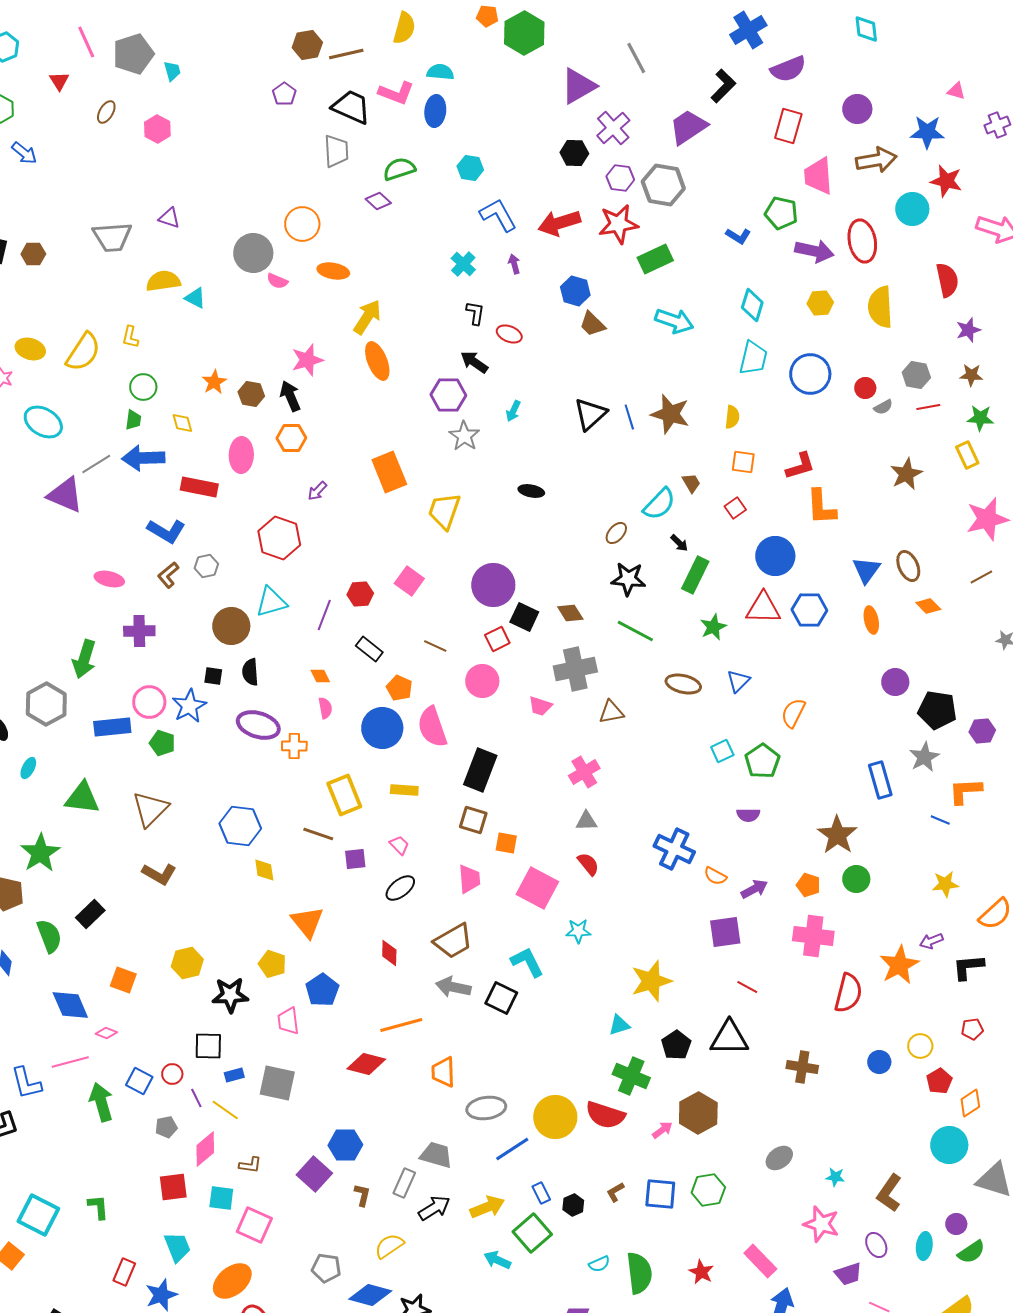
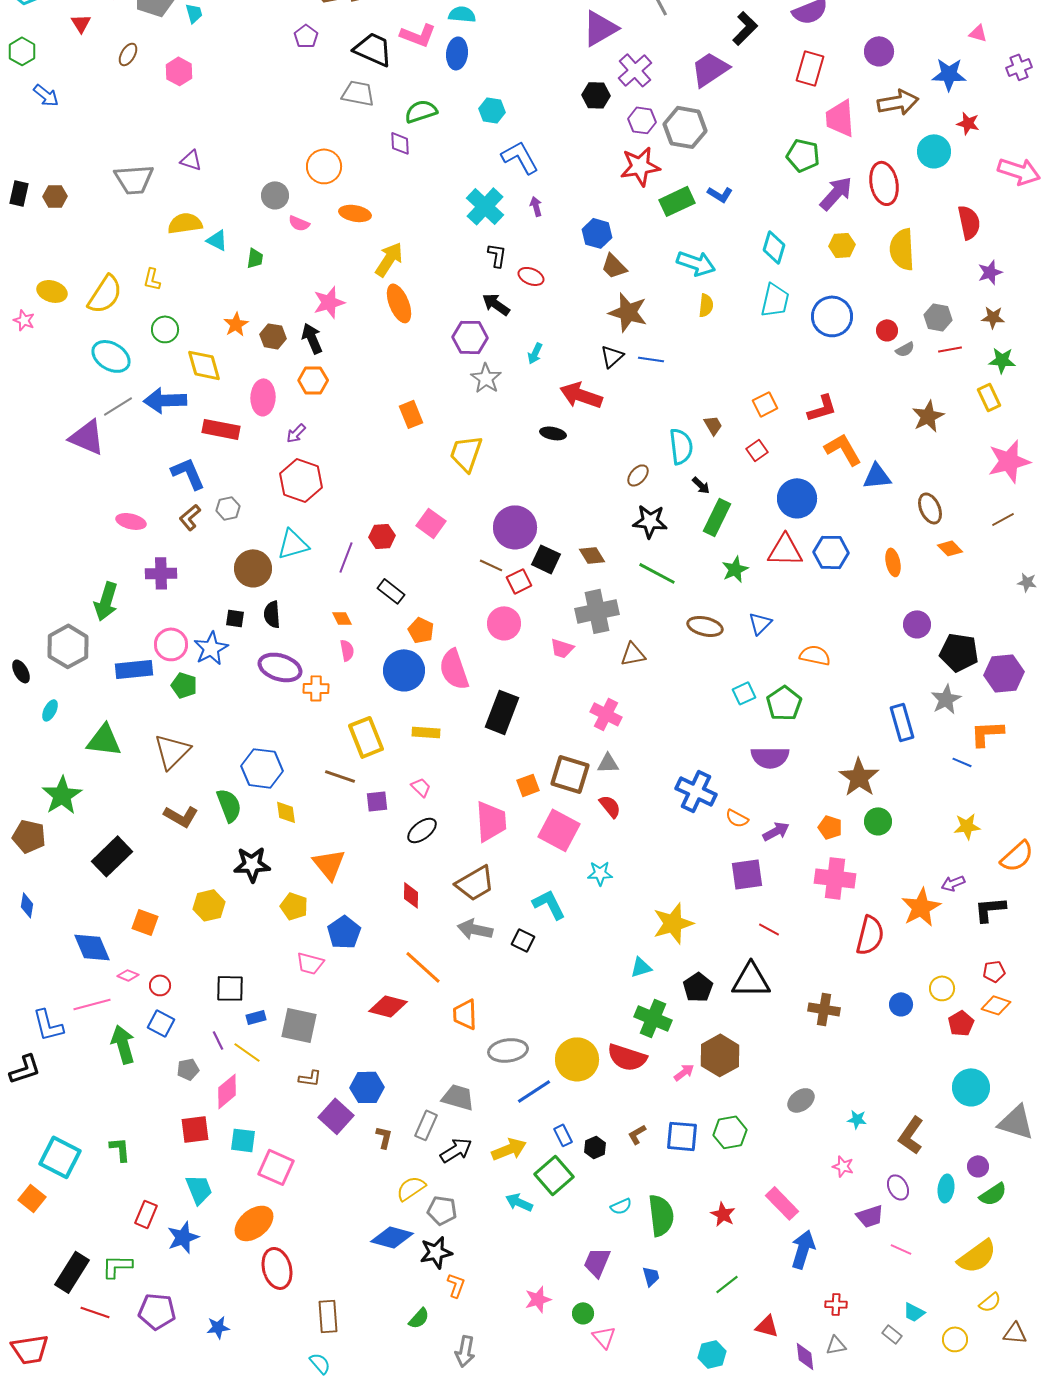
gray trapezoid: (336, 151) -> (358, 93), turned -76
red star: (946, 181) -> (968, 123), size x0.7
purple diamond: (378, 201) -> (400, 143), turned 45
red arrow: (559, 223) -> (581, 395), moved, turned 36
blue L-shape: (738, 236) -> (720, 194), moved
purple arrow: (814, 251) -> (836, 193), turned -60
gray circle: (253, 253) -> (275, 195), size x0.7
cyan cross: (463, 264) -> (485, 206), size x1.5
black triangle: (590, 414) -> (612, 356), size x0.7
brown star: (670, 414) -> (628, 312), moved
blue line: (629, 417) -> (651, 359), turned -65
yellow semicircle: (732, 417) -> (706, 305), moved
green trapezoid: (133, 420) -> (255, 258), moved
cyan ellipse: (43, 422) -> (111, 356), moved
yellow diamond: (182, 423) -> (204, 365), size x1.6
orange square: (743, 462) -> (765, 404), turned -35
orange rectangle: (389, 472) -> (411, 414), size x0.7
purple arrow: (317, 491) -> (296, 433), moved
cyan semicircle: (659, 504) -> (681, 446), turned -51
orange L-shape: (821, 507) -> (843, 449), turned 153
blue L-shape: (166, 531) -> (188, 473), turned -144
blue triangle: (866, 570) -> (877, 476), moved, turned 48
brown line: (435, 646) -> (491, 565), moved
orange semicircle: (793, 713) -> (815, 655), turned 76
purple hexagon: (982, 731) -> (1004, 673), size x1.5
pink cross: (584, 772) -> (606, 714), turned -32
purple semicircle: (748, 815) -> (770, 757), size x1.6
brown square: (473, 820) -> (570, 774), moved, size x1.4
orange square: (506, 843) -> (528, 785), turned -30
pink trapezoid: (469, 879) -> (491, 821), size x1.4
black rectangle: (90, 914) -> (112, 856), size x1.4
green semicircle: (49, 936) -> (229, 805), moved
black star: (230, 995) -> (252, 864), moved
black square: (501, 998) -> (523, 940), size x0.7
pink trapezoid: (288, 1021) -> (310, 963), turned -68
orange line: (401, 1025) -> (423, 967), turned 57
red circle: (172, 1074) -> (160, 985), moved
orange diamond: (970, 1103) -> (996, 1005), moved, turned 52
brown L-shape: (250, 1165) -> (310, 1078), moved
pink star: (821, 1224) -> (843, 1166), size x0.6
gray pentagon: (326, 1268) -> (442, 1210), moved

